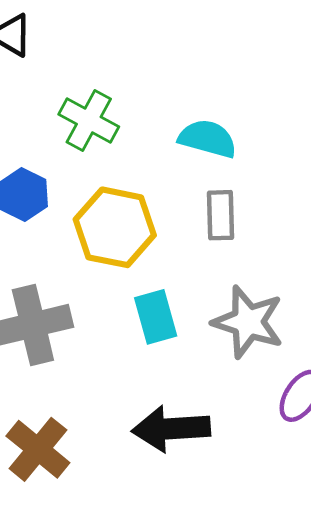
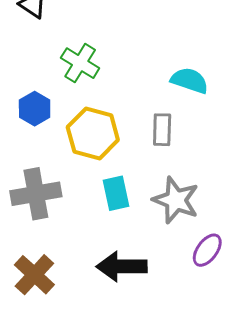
cyan semicircle: (208, 139) -> (190, 80), moved

